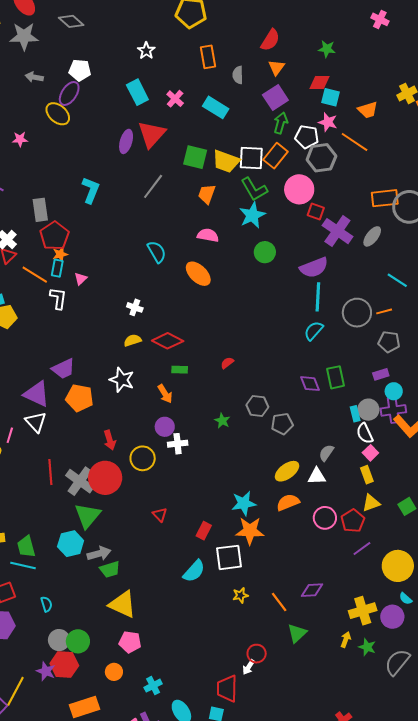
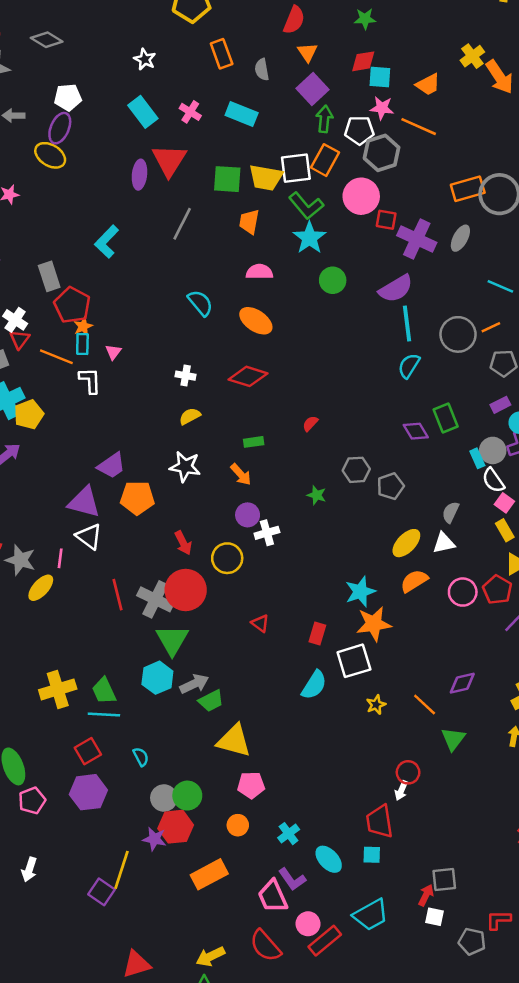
cyan L-shape: (91, 190) -> (107, 242), turned -148
red diamond: (168, 341) -> (248, 376), moved

